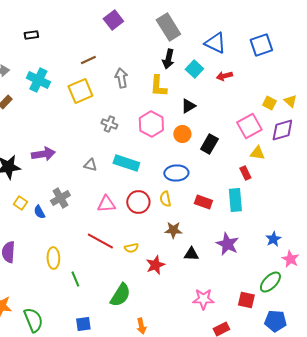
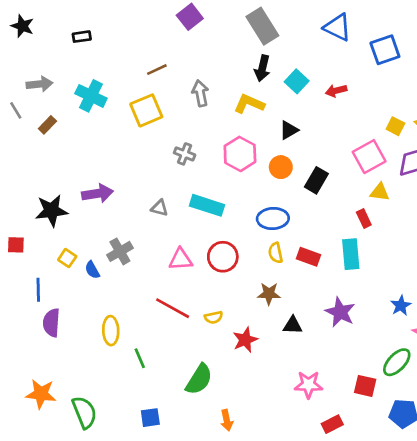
blue triangle: (215, 43) -> (337, 27), moved
yellow L-shape: (158, 86) -> (249, 104), turned 110
yellow semicircle: (165, 199) -> (276, 253), moved

